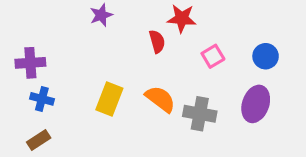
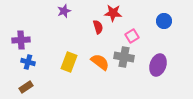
blue circle: (266, 56) -> (164, 21), moved
gray cross: (200, 114) -> (124, 57), moved

